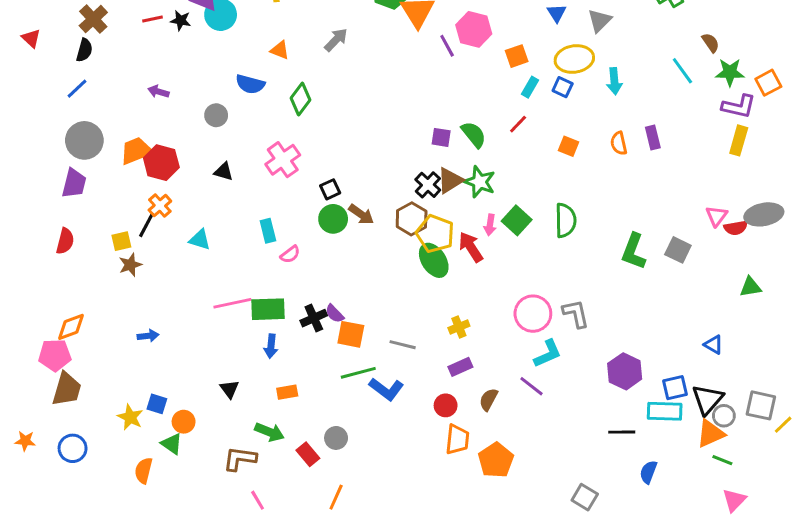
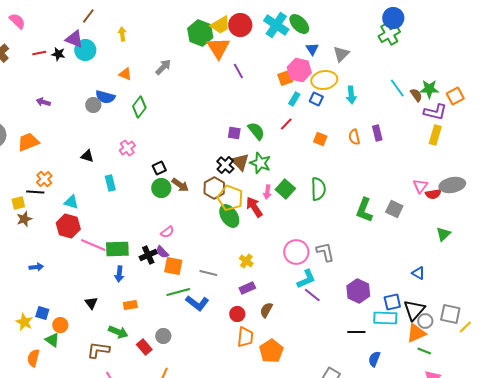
pink hexagon: (474, 29) -> (299, 70), moved
brown semicircle: (711, 43) -> (416, 95), moved
gray circle: (216, 115) -> (93, 105), moved
pink cross: (283, 160) -> (127, 148), size x0.7
red hexagon: (161, 163) -> (68, 226), moved
brown triangle: (450, 180) -> (240, 162), turned -42
black line: (147, 225) -> (35, 192), turned 66
cyan rectangle: (268, 231) -> (110, 183), moved
pink semicircle: (290, 254) -> (167, 232), moved
green triangle: (751, 287) -> (443, 234), turned -35
pink line: (232, 303) -> (93, 245), turned 35
yellow cross: (459, 327) -> (246, 261), turned -32
purple line: (531, 386) -> (312, 295), moved

